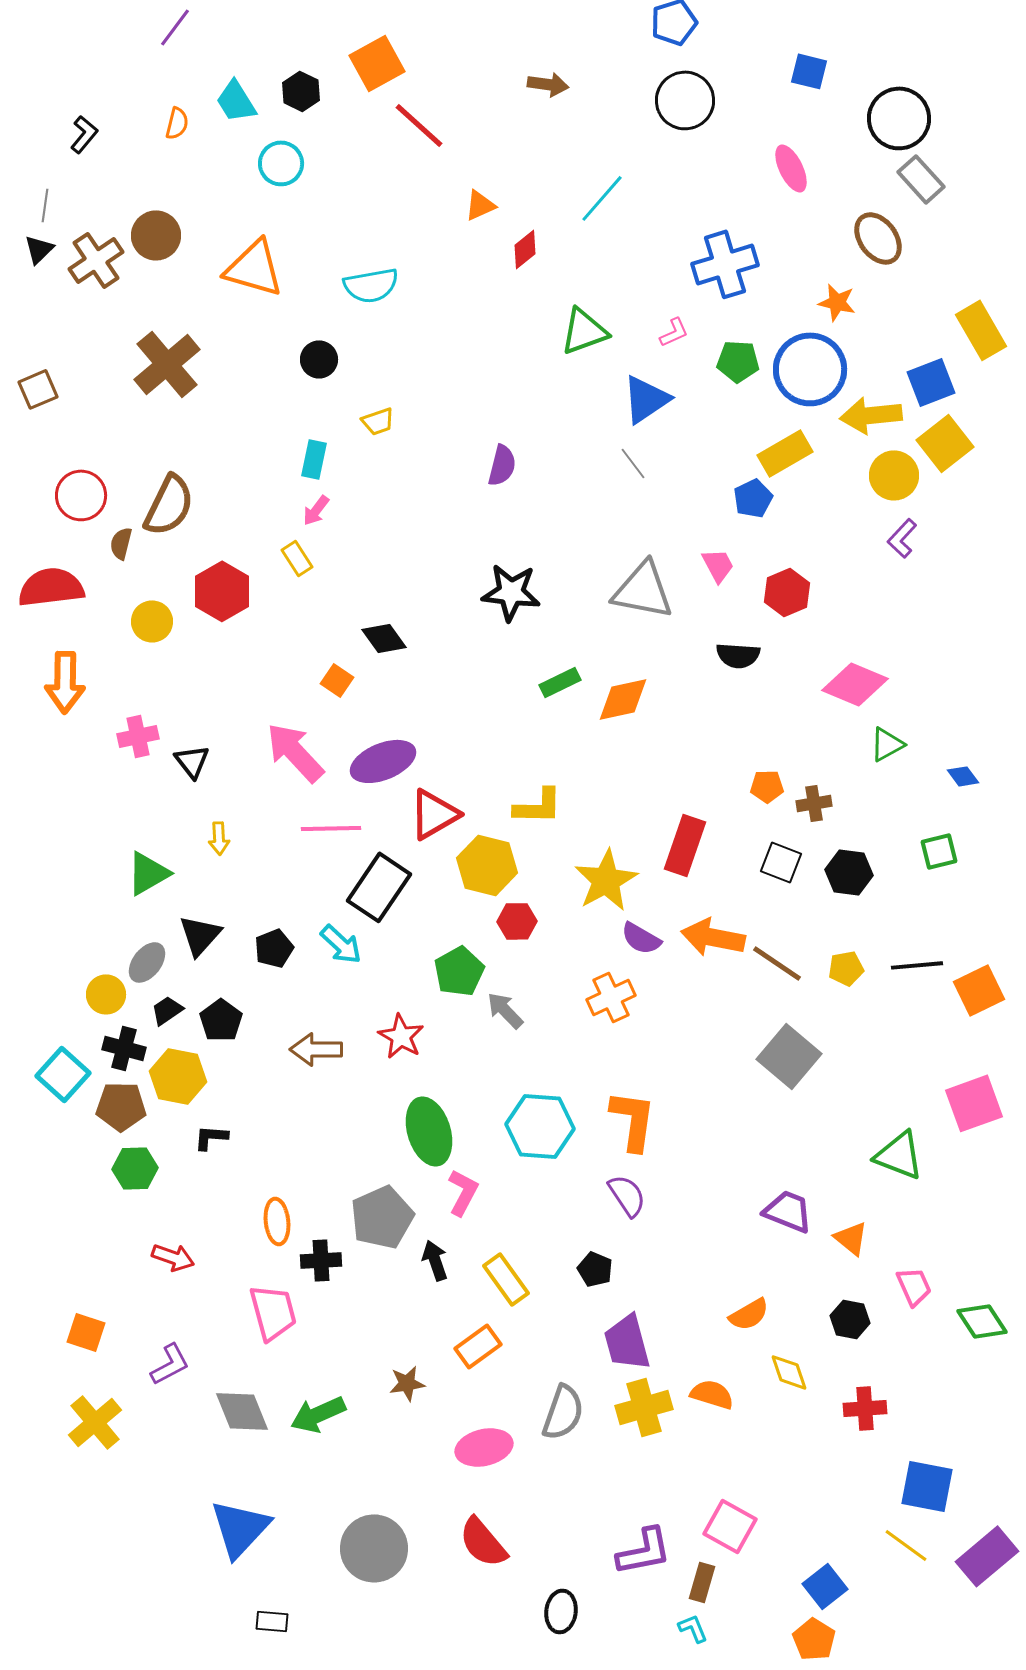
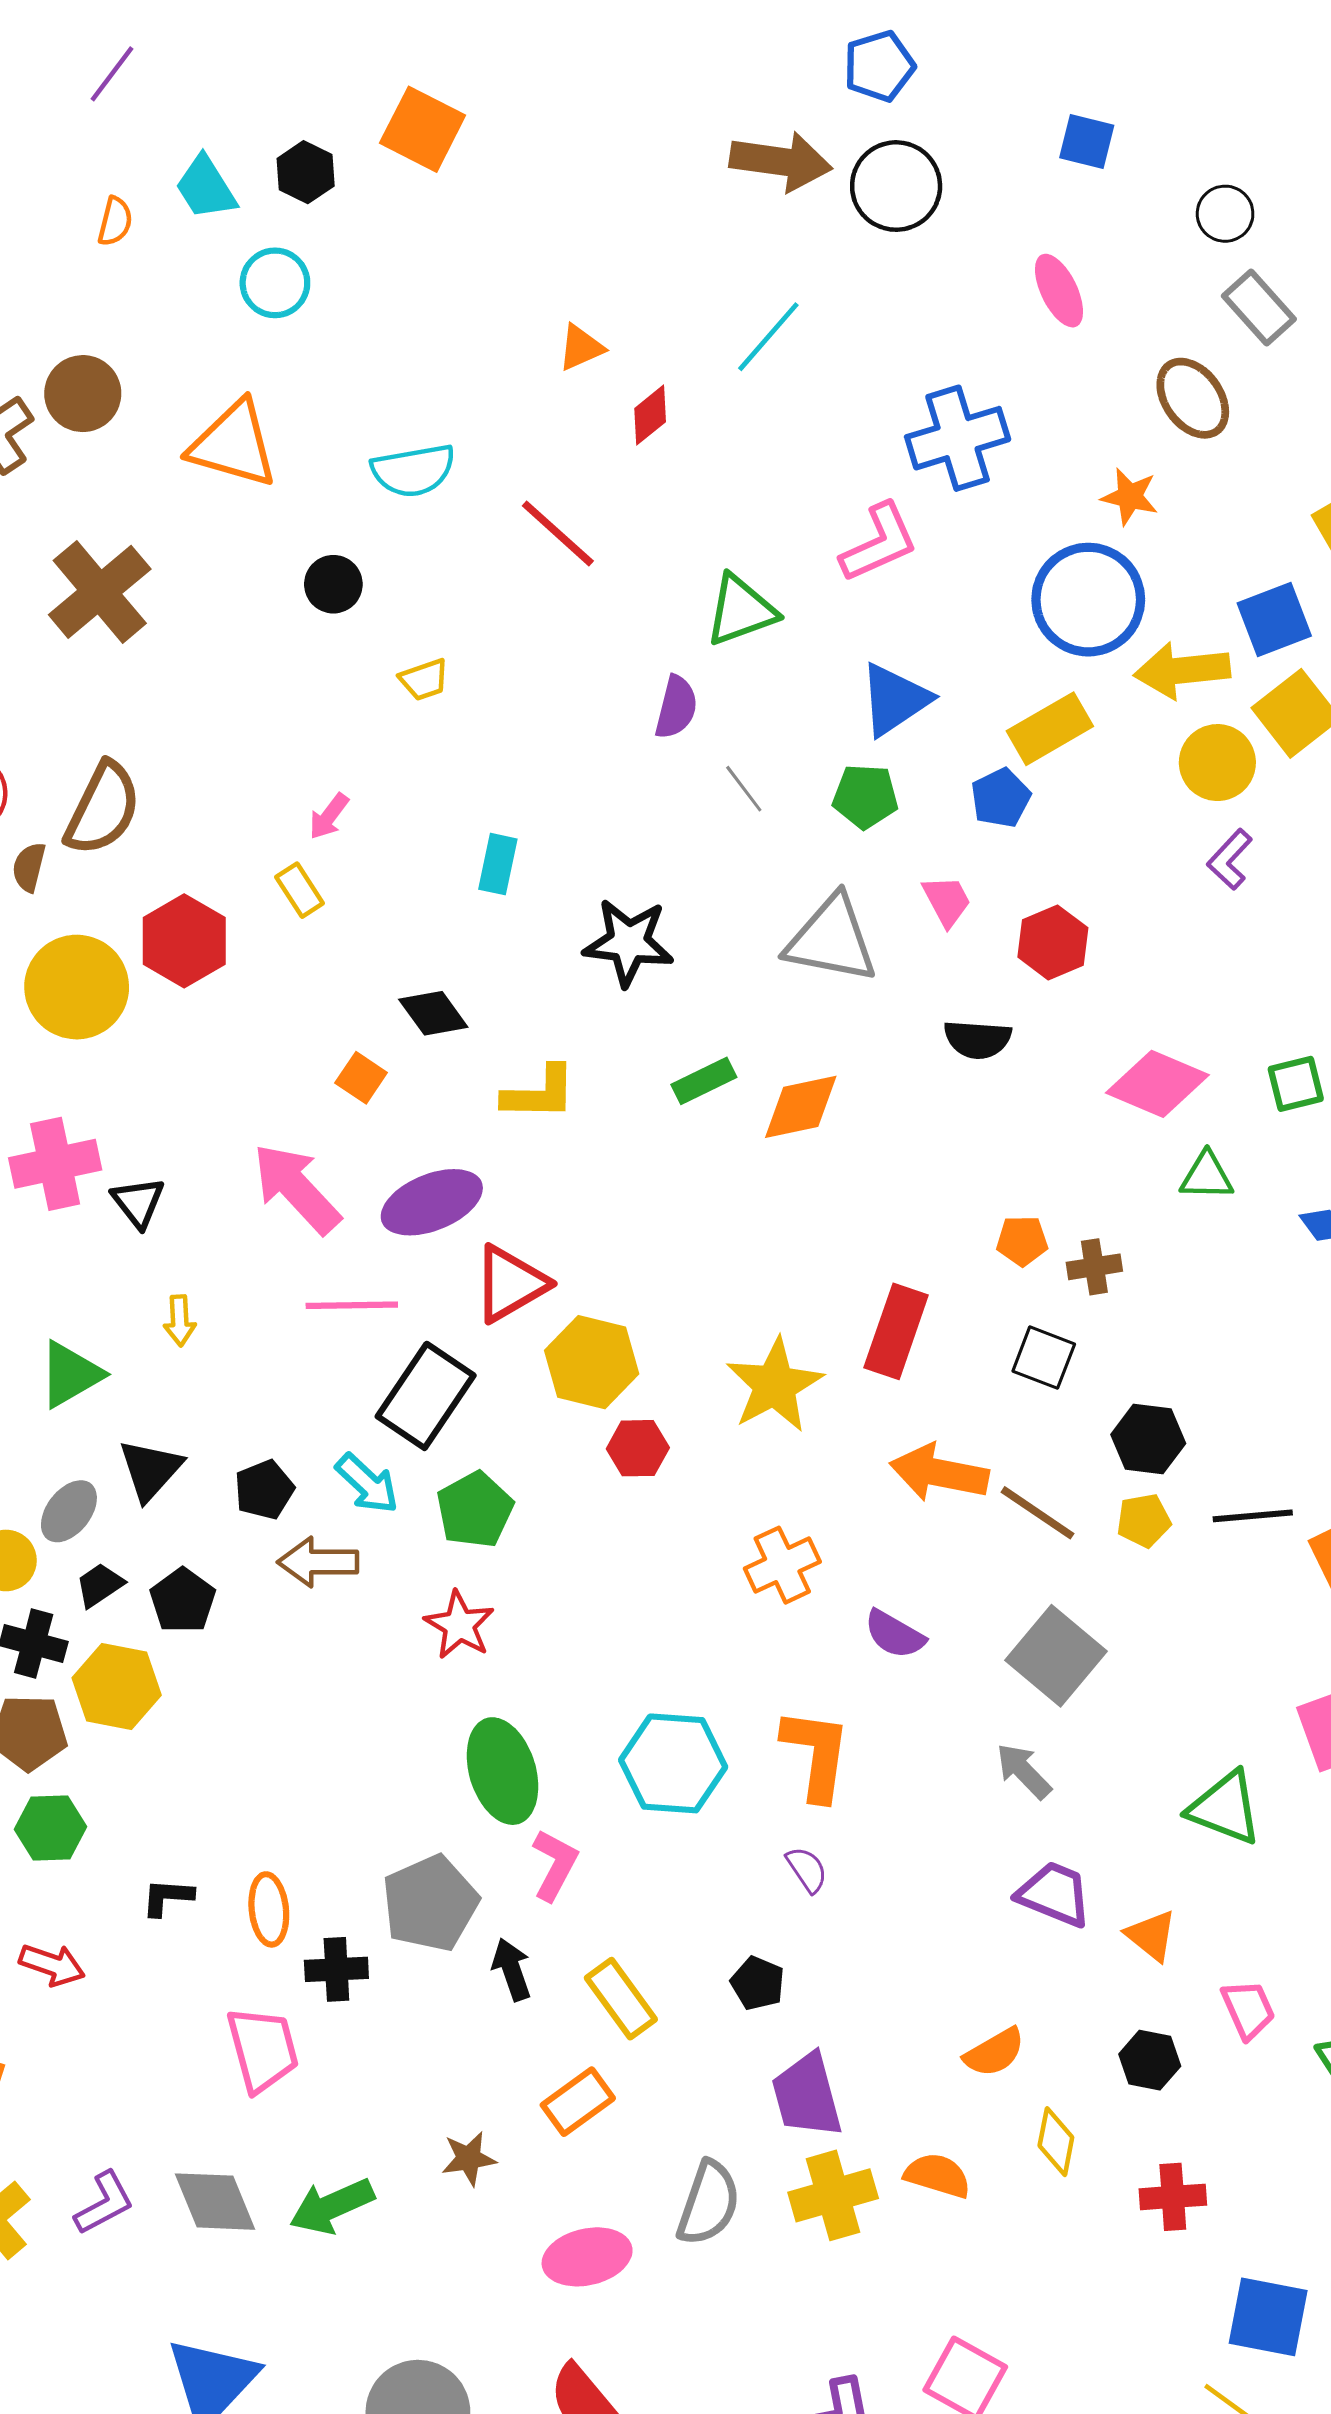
orange square: (377, 63) -> (423, 129), turned -34
brown arrow: (548, 84) -> (781, 161), moved, size x1.6
black circle: (899, 118) -> (1225, 214), size x0.6
red line: (419, 125) -> (558, 533), moved
green triangle: (584, 331) -> (741, 610), moved
pink L-shape: (674, 332) -> (879, 543), size x1.8
green pentagon: (738, 361) -> (865, 796), moved
blue triangle: (646, 399) -> (895, 700), moved
cyan rectangle: (314, 459) -> (498, 864), moved
gray line: (633, 463) -> (744, 789), moved
purple semicircle: (502, 465) -> (676, 707), moved
yellow circle: (152, 621) -> (77, 987), size x1.6
pink cross: (138, 736) -> (55, 1164), size x1.4
green triangle: (887, 744) -> (1207, 1176), turned 30
yellow L-shape: (538, 806) -> (539, 1093), moved
green square: (939, 851) -> (1296, 1084), moved
black hexagon: (849, 872) -> (1148, 1439), moved
purple semicircle: (641, 938) -> (895, 1634), moved
green pentagon: (459, 971) -> (475, 1510), moved
gray arrow: (505, 1010) -> (1024, 1771), moved
brown arrow: (316, 1049) -> (318, 1562), moved
black L-shape: (211, 1137) -> (167, 1897), moved
purple semicircle: (627, 1195) -> (807, 1869), size x0.7
red arrow: (173, 1257) -> (52, 1965), moved
purple L-shape: (170, 1364) -> (104, 2203), moved
yellow diamond: (789, 1372) -> (1056, 2142), turned 30

